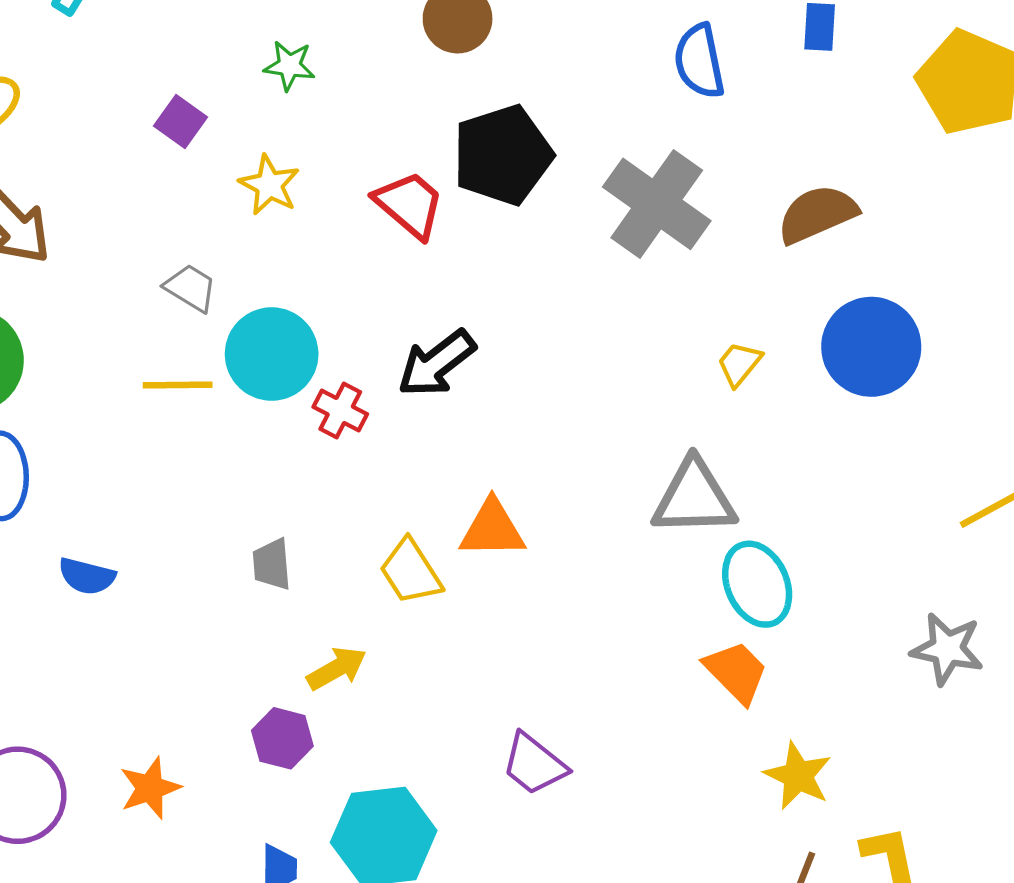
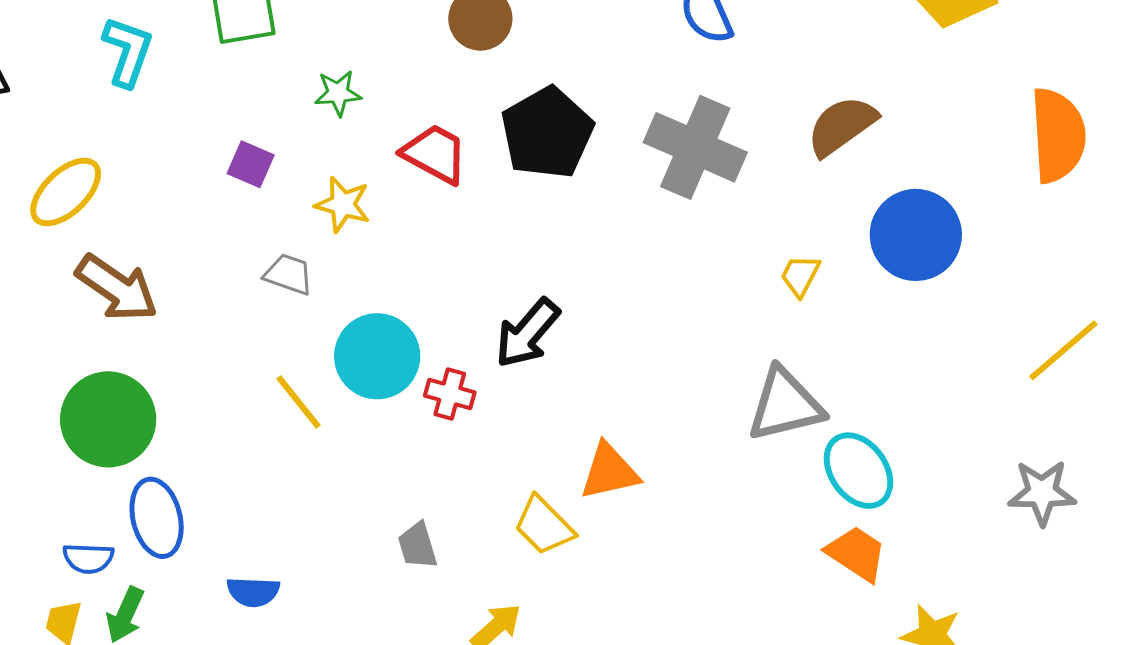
red trapezoid: (409, 204) -> (435, 154), moved
gray trapezoid: (191, 288) -> (289, 274), moved
yellow line: (178, 385) -> (298, 402), turned 64

